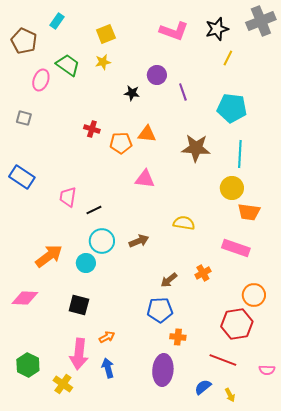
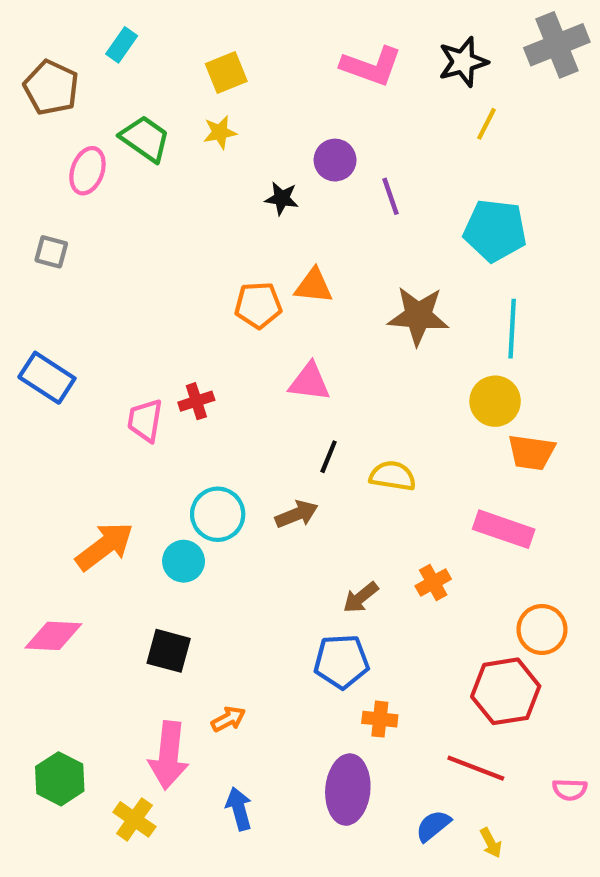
red cross: (92, 129) -> (196, 401), moved, turned -35
black line: (94, 210) -> (329, 457), moved, turned -42
blue arrow: (108, 368) -> (239, 809), moved

